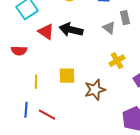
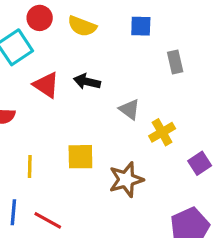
gray triangle: (109, 28) -> (129, 109), moved
black arrow: (71, 30) -> (87, 82), size x0.7

